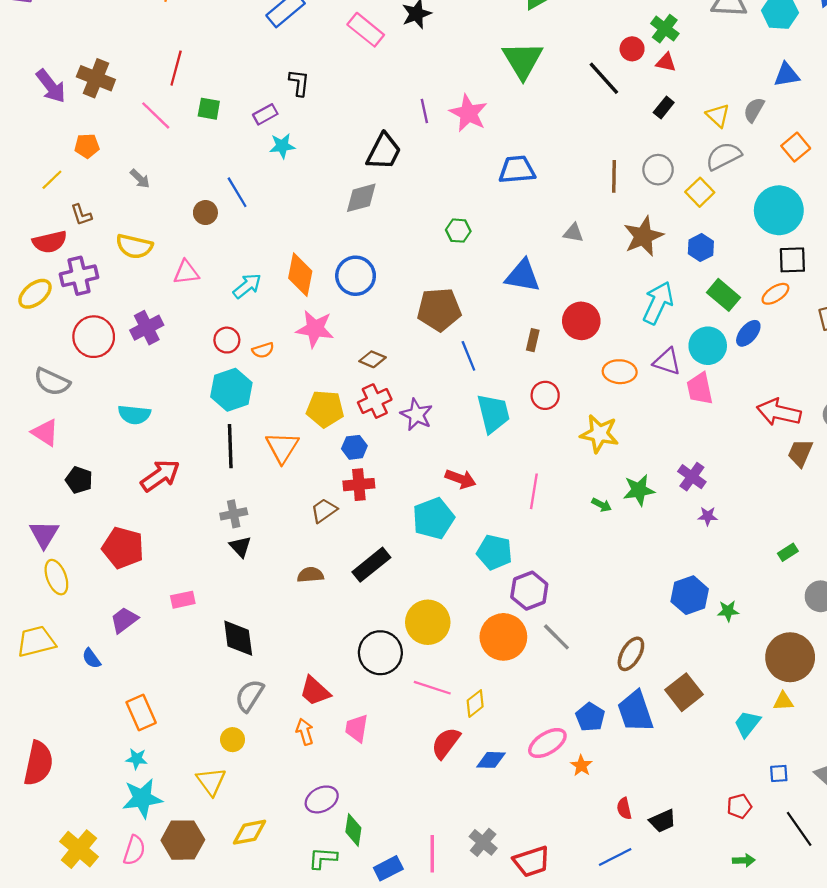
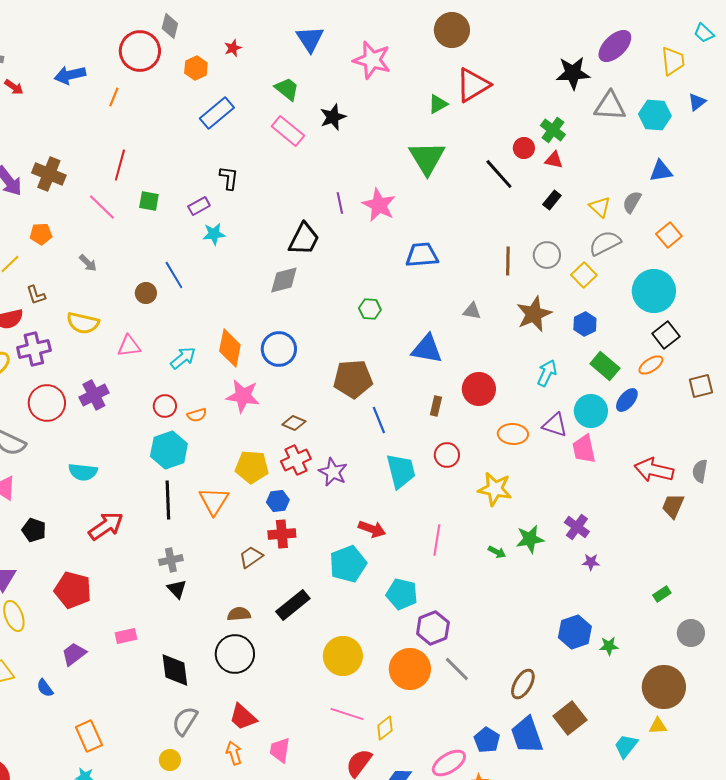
black square: (792, 260) -> (666, 335), turned -36
cyan arrow: (658, 303) -> (547, 373), size x0.7
black circle: (380, 653) -> (235, 654), moved

